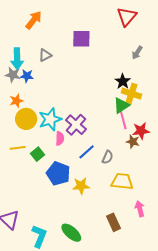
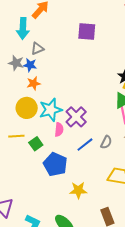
gray triangle: (45, 55) -> (37, 49), moved
cyan arrow: (17, 59) -> (23, 28), moved
orange star: (16, 101) -> (34, 83), moved
gray semicircle: (107, 157) -> (106, 142), moved
yellow star: (81, 186) -> (78, 190), moved

